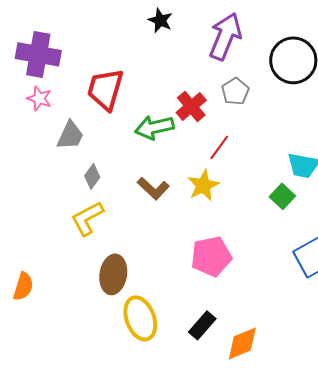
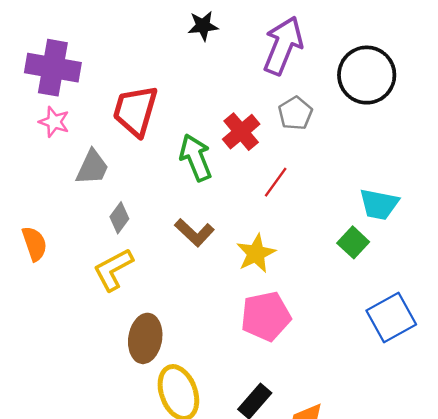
black star: (160, 20) -> (203, 26), turned -30
green arrow: (154, 127) -> (196, 157), turned 81
yellow star: (203, 185) -> (256, 253), moved
orange semicircle: (23, 286) -> (34, 244), moved, turned -36

